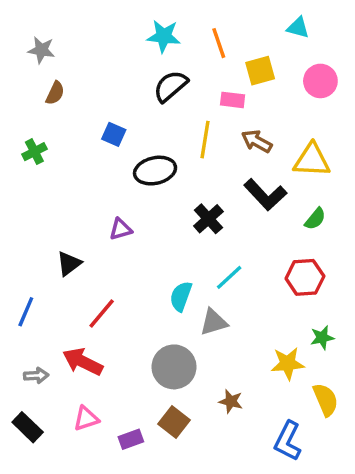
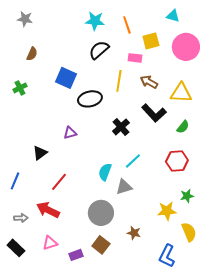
gray star: (41, 50) -> (25, 19), moved
pink circle: (320, 81) -> (186, 47), size x1.4
blue square: (114, 134) -> (66, 78), size x1.5

